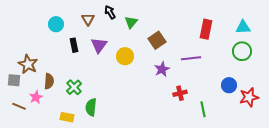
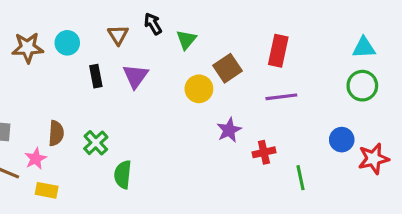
red rectangle: (206, 29) -> (278, 51), moved
yellow circle: (125, 56) -> (199, 89), moved
brown star: (28, 64) -> (28, 48), moved, turned -30
purple star: (162, 69) -> (229, 130), moved
yellow rectangle: (67, 117) -> (47, 190), moved

